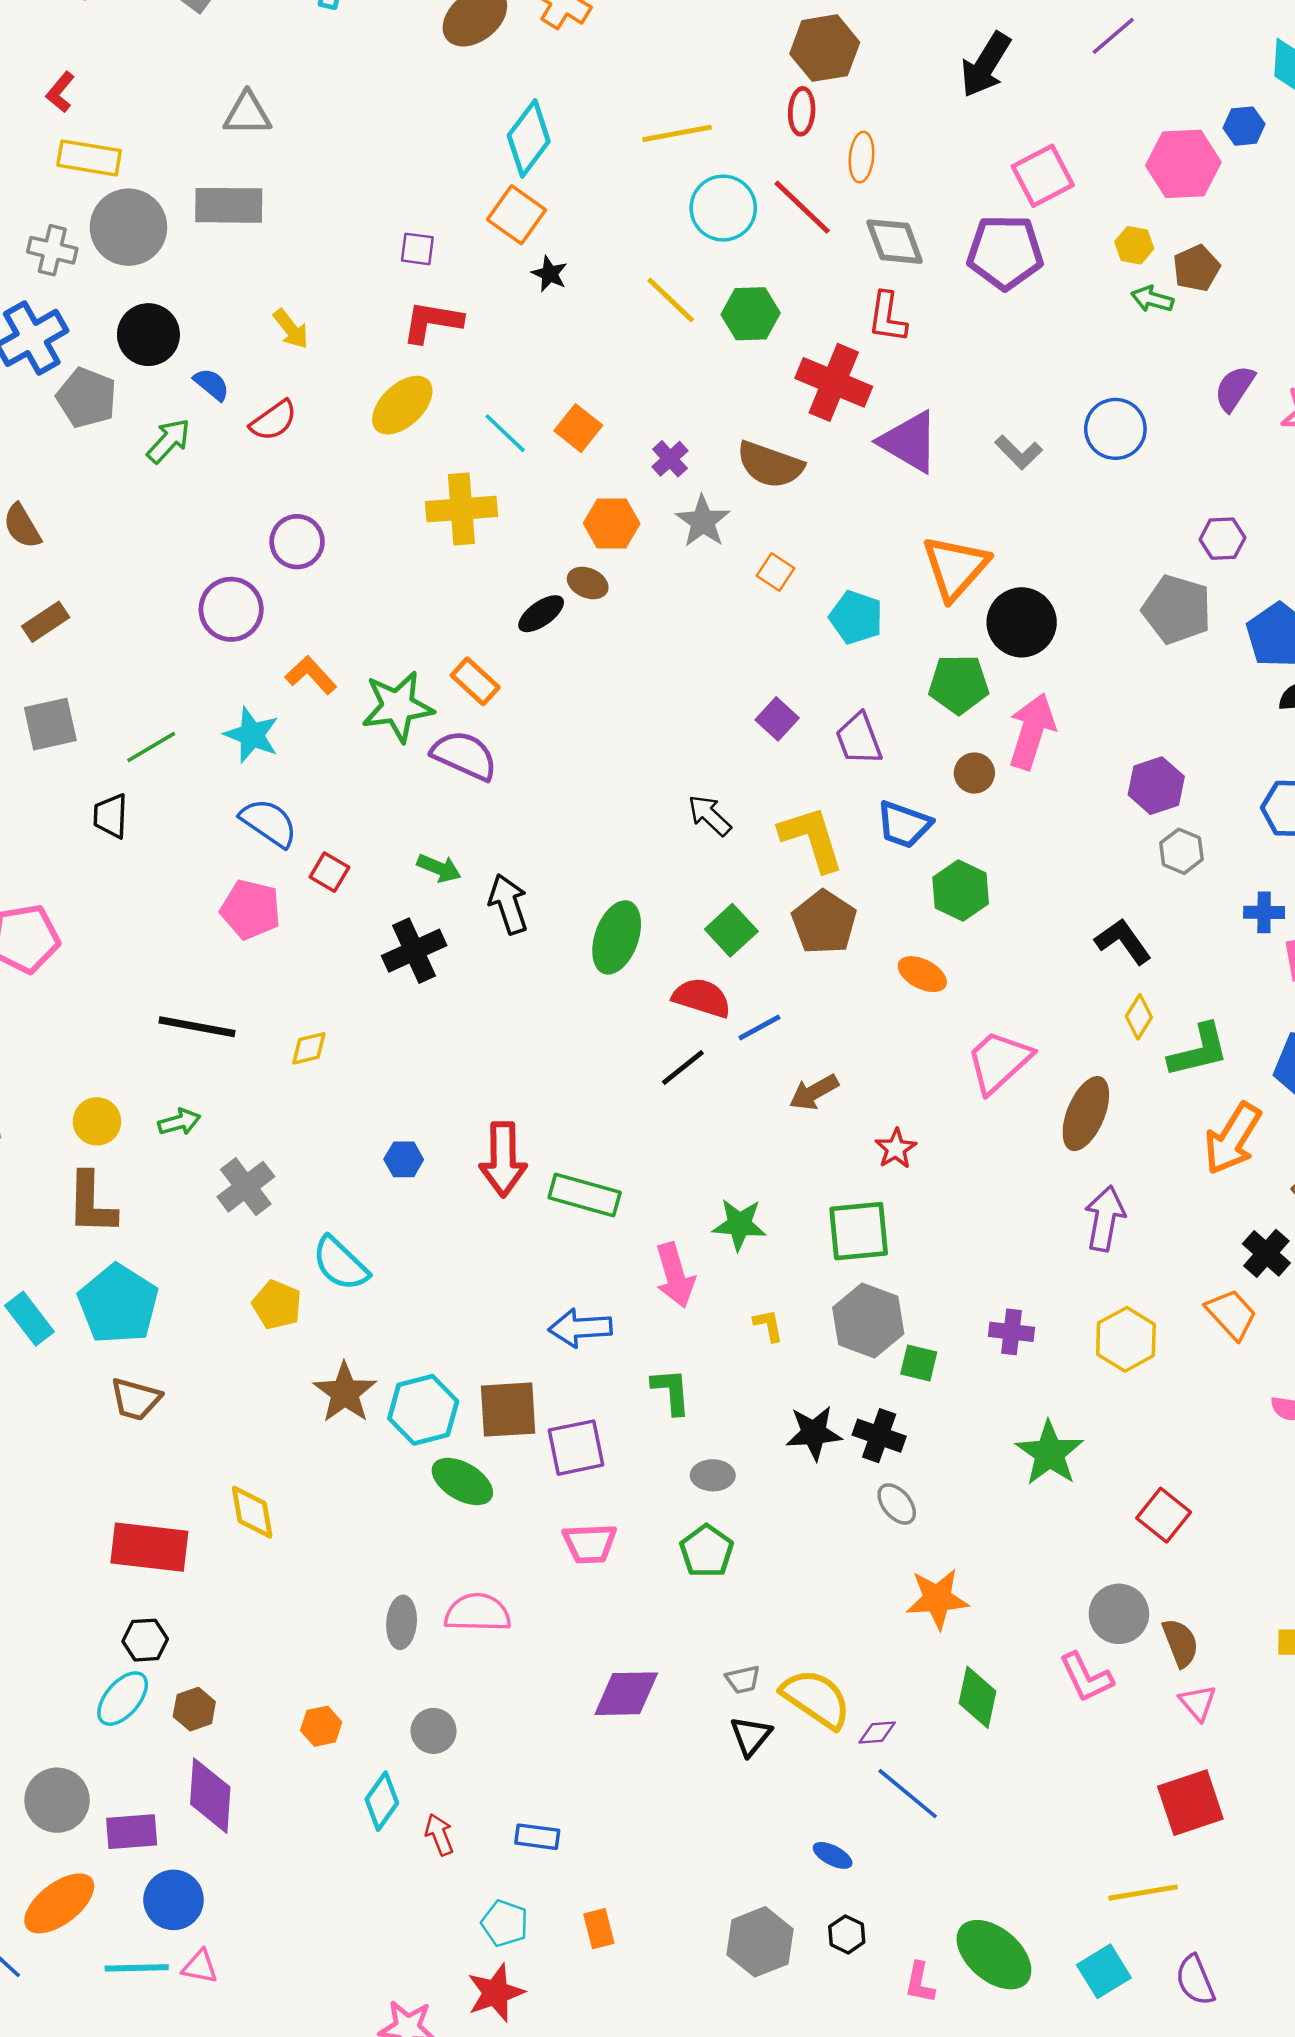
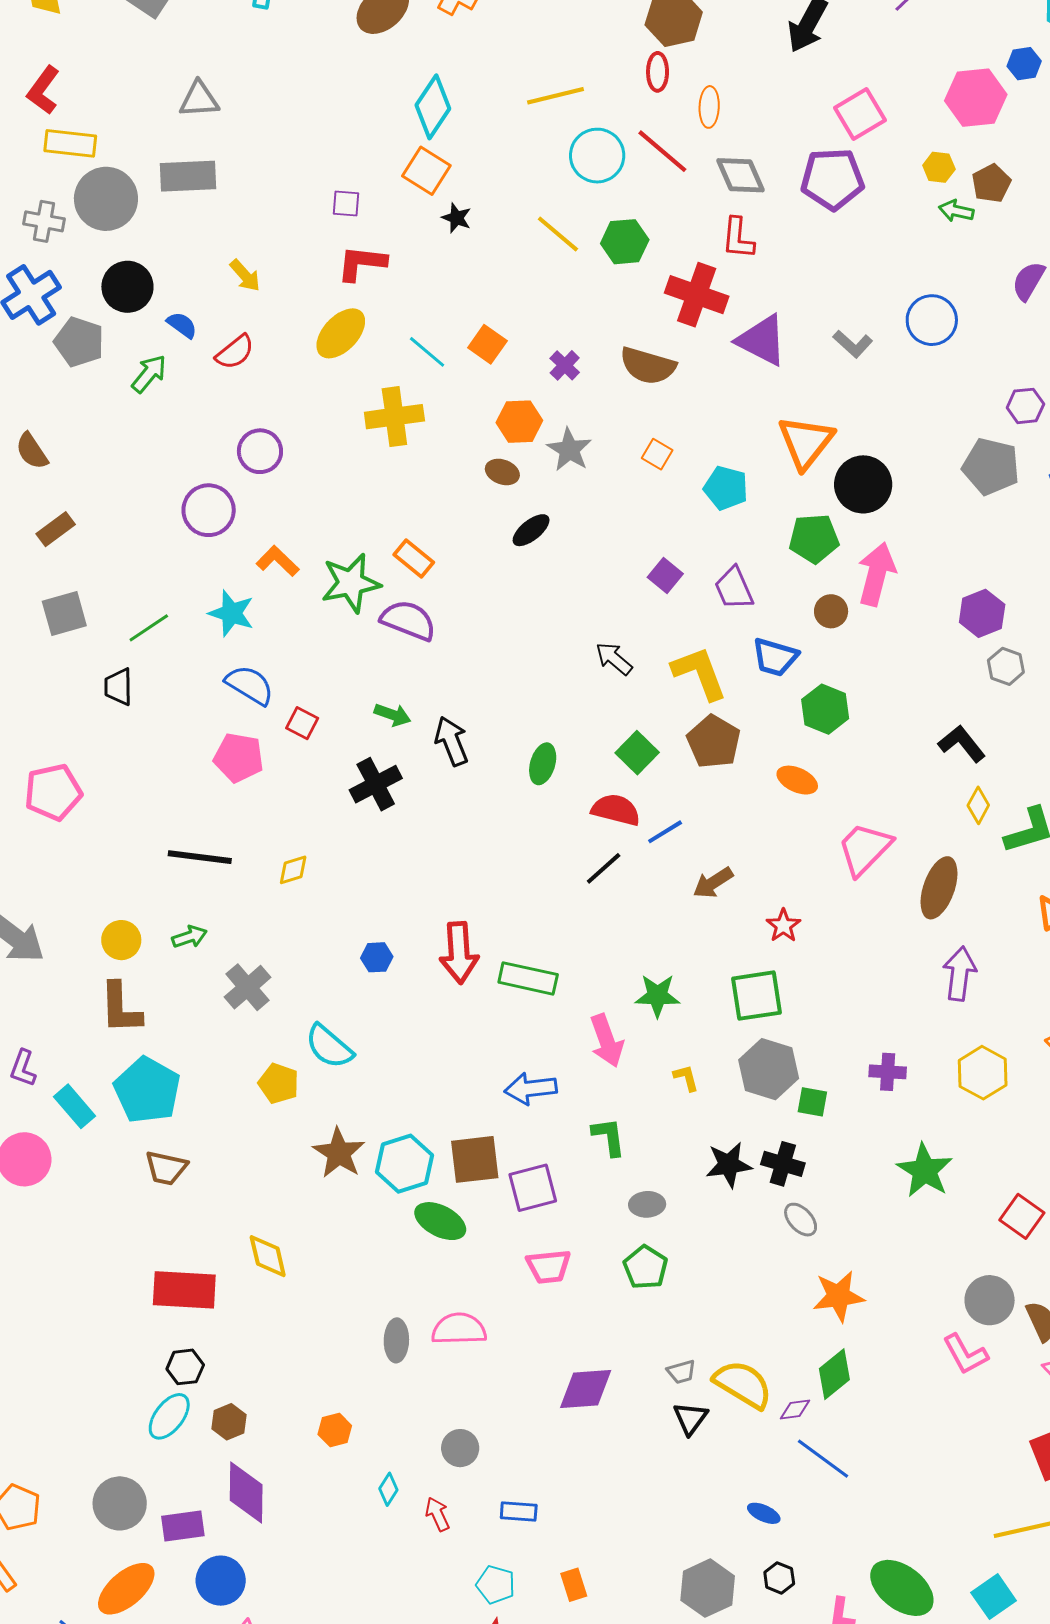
red L-shape: (60, 92) -> (43, 90), size x1.4
gray star: (703, 521) -> (569, 450), moved
black ellipse: (541, 614) -> (531, 530), moved
green ellipse: (617, 937) -> (543, 764), size x0.7
green diamond: (978, 1697) -> (834, 1374), moved, turned 42
gray circle: (434, 1731) -> (460, 1448), moved
cyan diamond: (382, 1801) -> (388, 1489), size x0.7

